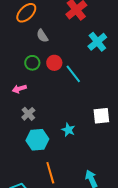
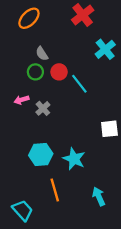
gray semicircle: (42, 36) -> (42, 54), moved
gray cross: (28, 114) -> (43, 108), moved
cyan star: (68, 130) -> (74, 159), moved, size x1.5

